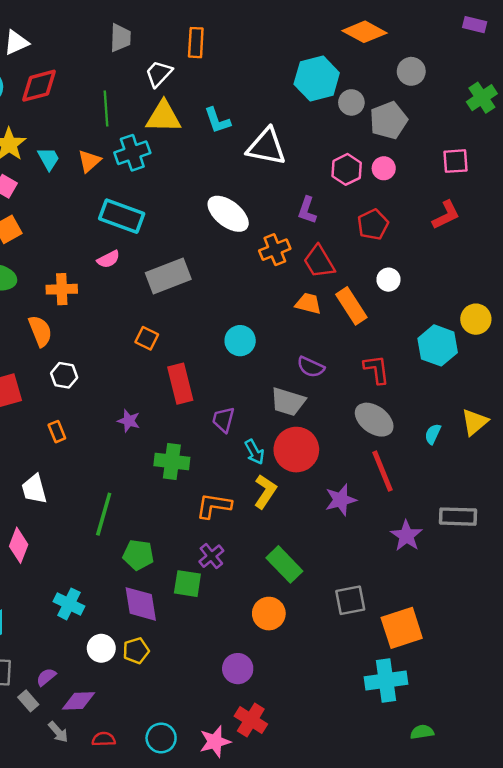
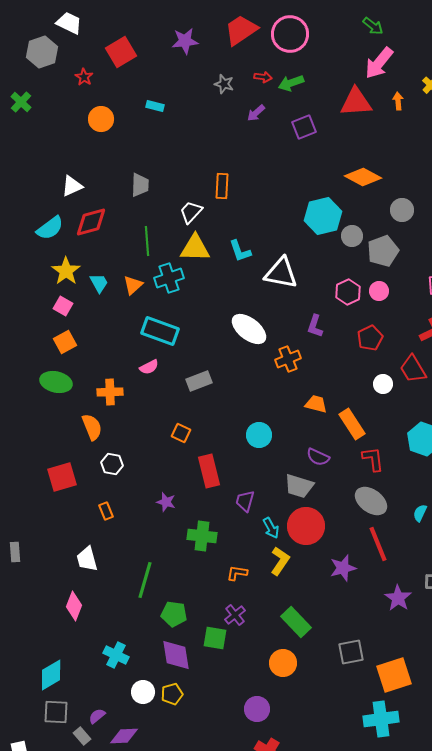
gray trapezoid: (120, 38) -> (140, 185), moved
red trapezoid: (319, 262) -> (413, 369), moved
gray rectangle: (168, 276) -> (199, 381), size x0.7
orange rectangle: (351, 306) -> (352, 424), moved
orange L-shape: (214, 506) -> (237, 573), size x0.7

